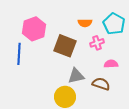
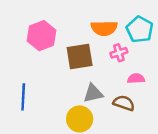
orange semicircle: (85, 23) -> (104, 28), size x1.5
brown square: (65, 46) -> (80, 56), turned -30
blue line: (19, 54) -> (23, 97), moved

